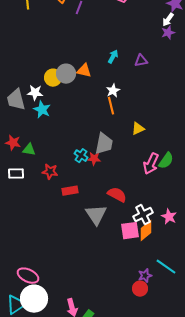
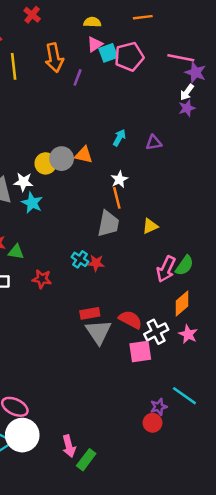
gray trapezoid: (104, 144) -> (108, 224), moved
red rectangle: (70, 191) -> (90, 313), moved
red semicircle: (117, 195) -> (130, 320), moved
orange diamond: (146, 231) -> (182, 304), moved

